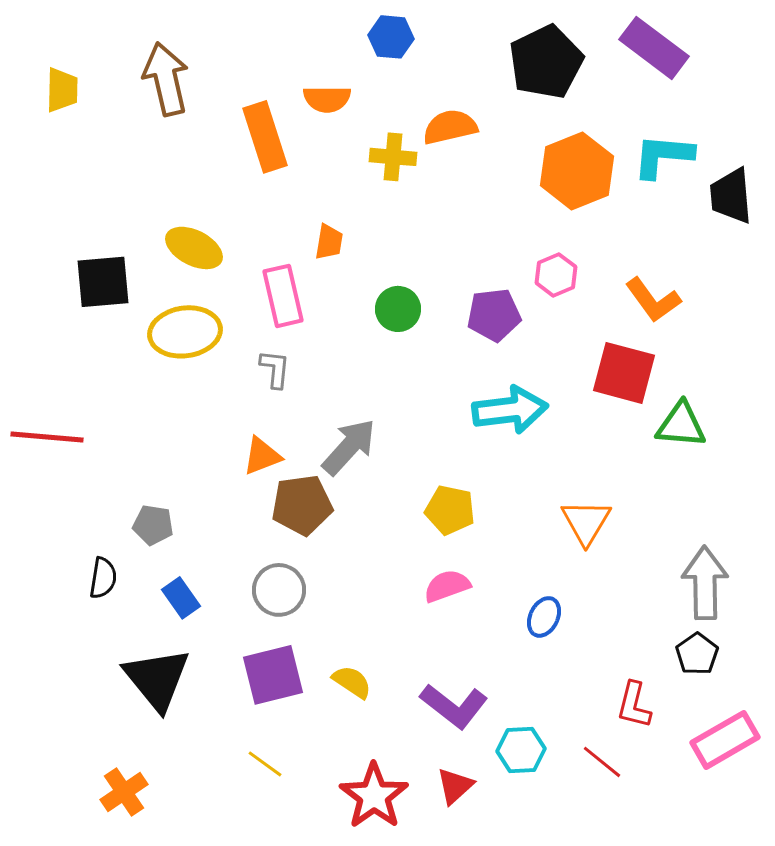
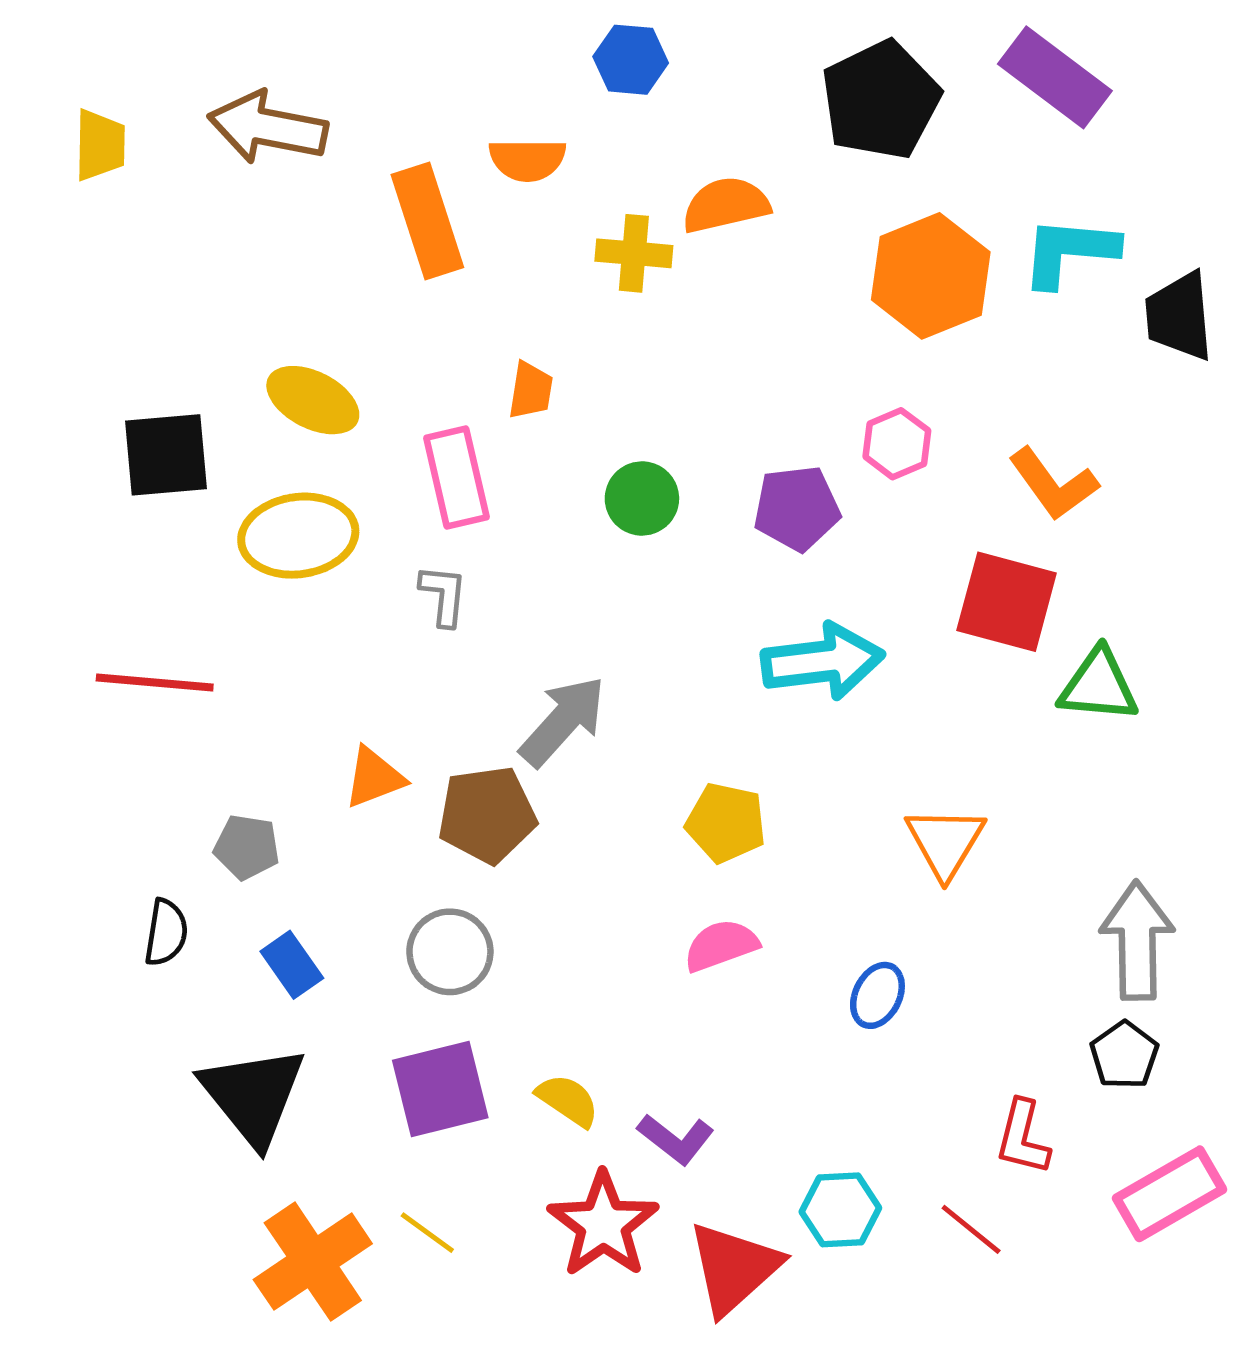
brown arrow: (166, 79) -> (268, 127), turned -66
red line: (47, 437) -> (155, 682), moved
orange triangle: (262, 456) -> (374, 778), moved
purple L-shape: (454, 706) -> (676, 1139), moved, size x0.7
red triangle: (455, 786) -> (734, 1268), size x1.6
orange cross: (124, 792) -> (313, 1262), moved, size x1.5
red star: (374, 796) -> (603, 1224), moved

